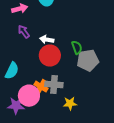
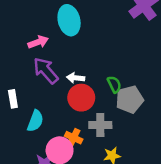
purple arrow: (24, 32) -> (46, 70), size x1.6
gray cross: (54, 84) -> (100, 125), moved

